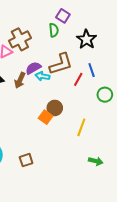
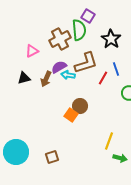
green semicircle: (54, 30) -> (79, 30), size x1.5
brown cross: (20, 39) -> (60, 39), moved
yellow line: (81, 127) -> (109, 141), moved

